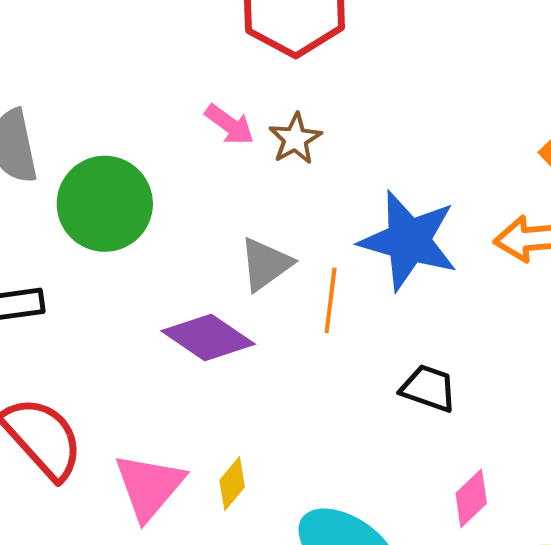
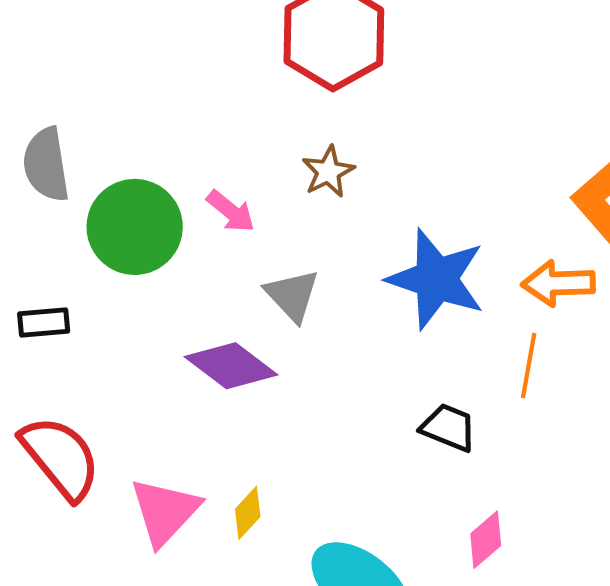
pink arrow: (230, 125) -> (231, 211), moved
gray triangle: (266, 264) -> (292, 295), turned -40
orange line: (331, 300) -> (529, 365), moved

